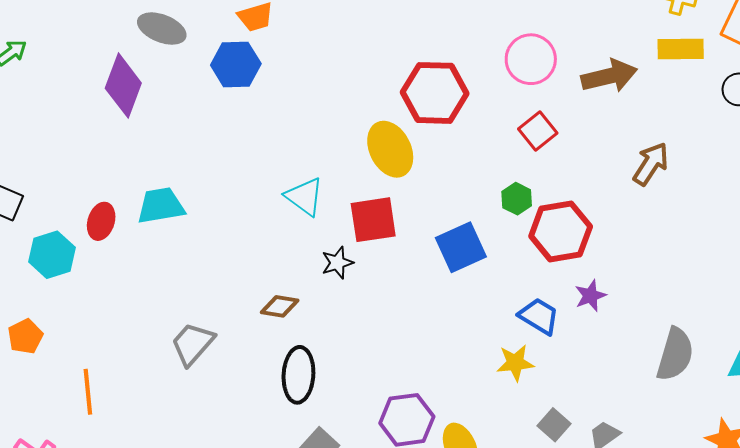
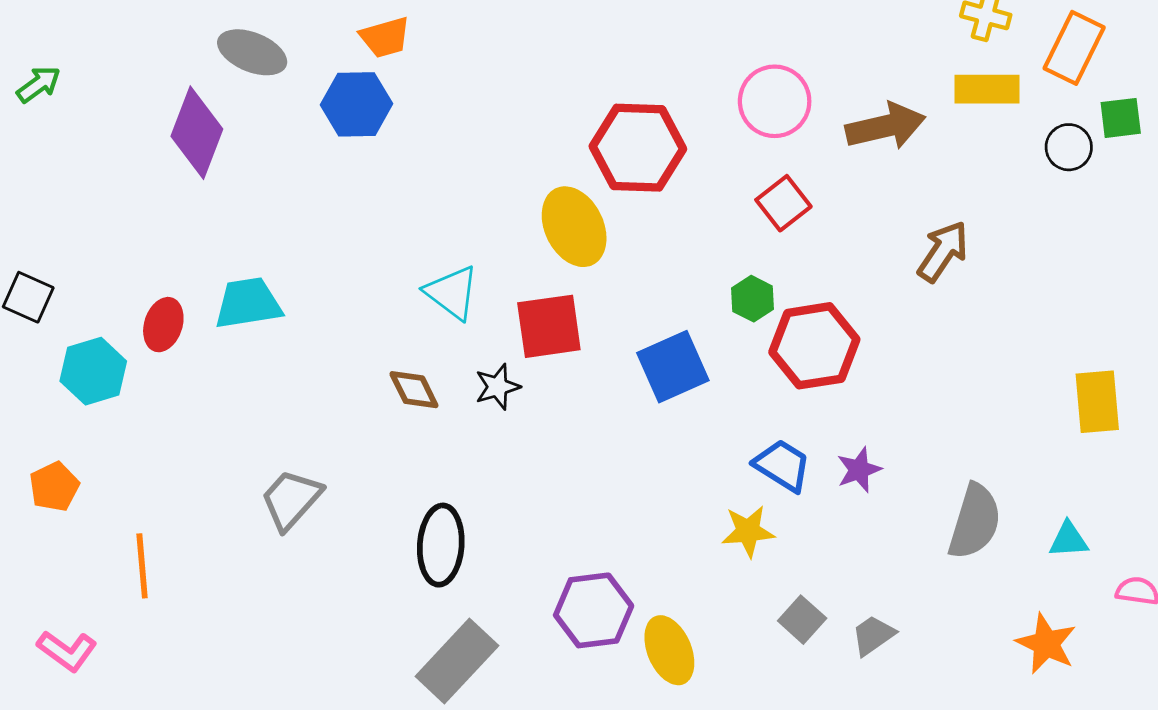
purple star: (590, 296) -> (859, 470), moved
brown diamond: (280, 306) -> (414, 390), moved, turned 54

